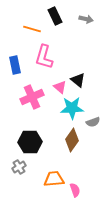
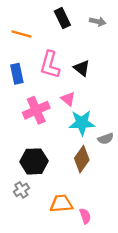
orange line: (32, 29) -> (21, 34), moved
black triangle: (78, 80) -> (82, 68), moved

